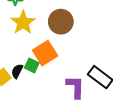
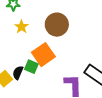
yellow star: (23, 22) -> (21, 27), size x0.6

